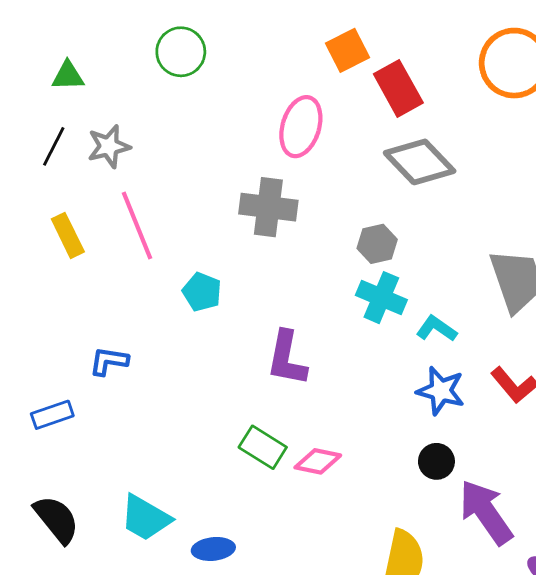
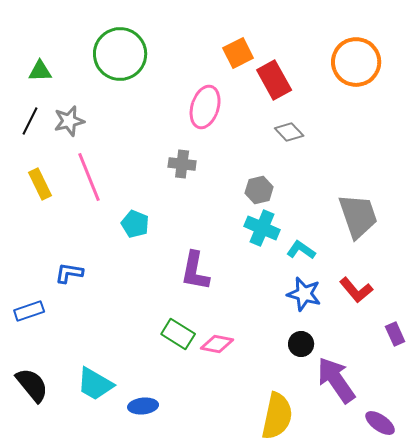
green circle: (181, 52) -> (120, 54), size x1.5
gray diamond: (420, 162) -> (289, 132), size x0.6
gray cross: (268, 207) -> (182, 164), size x0.7

